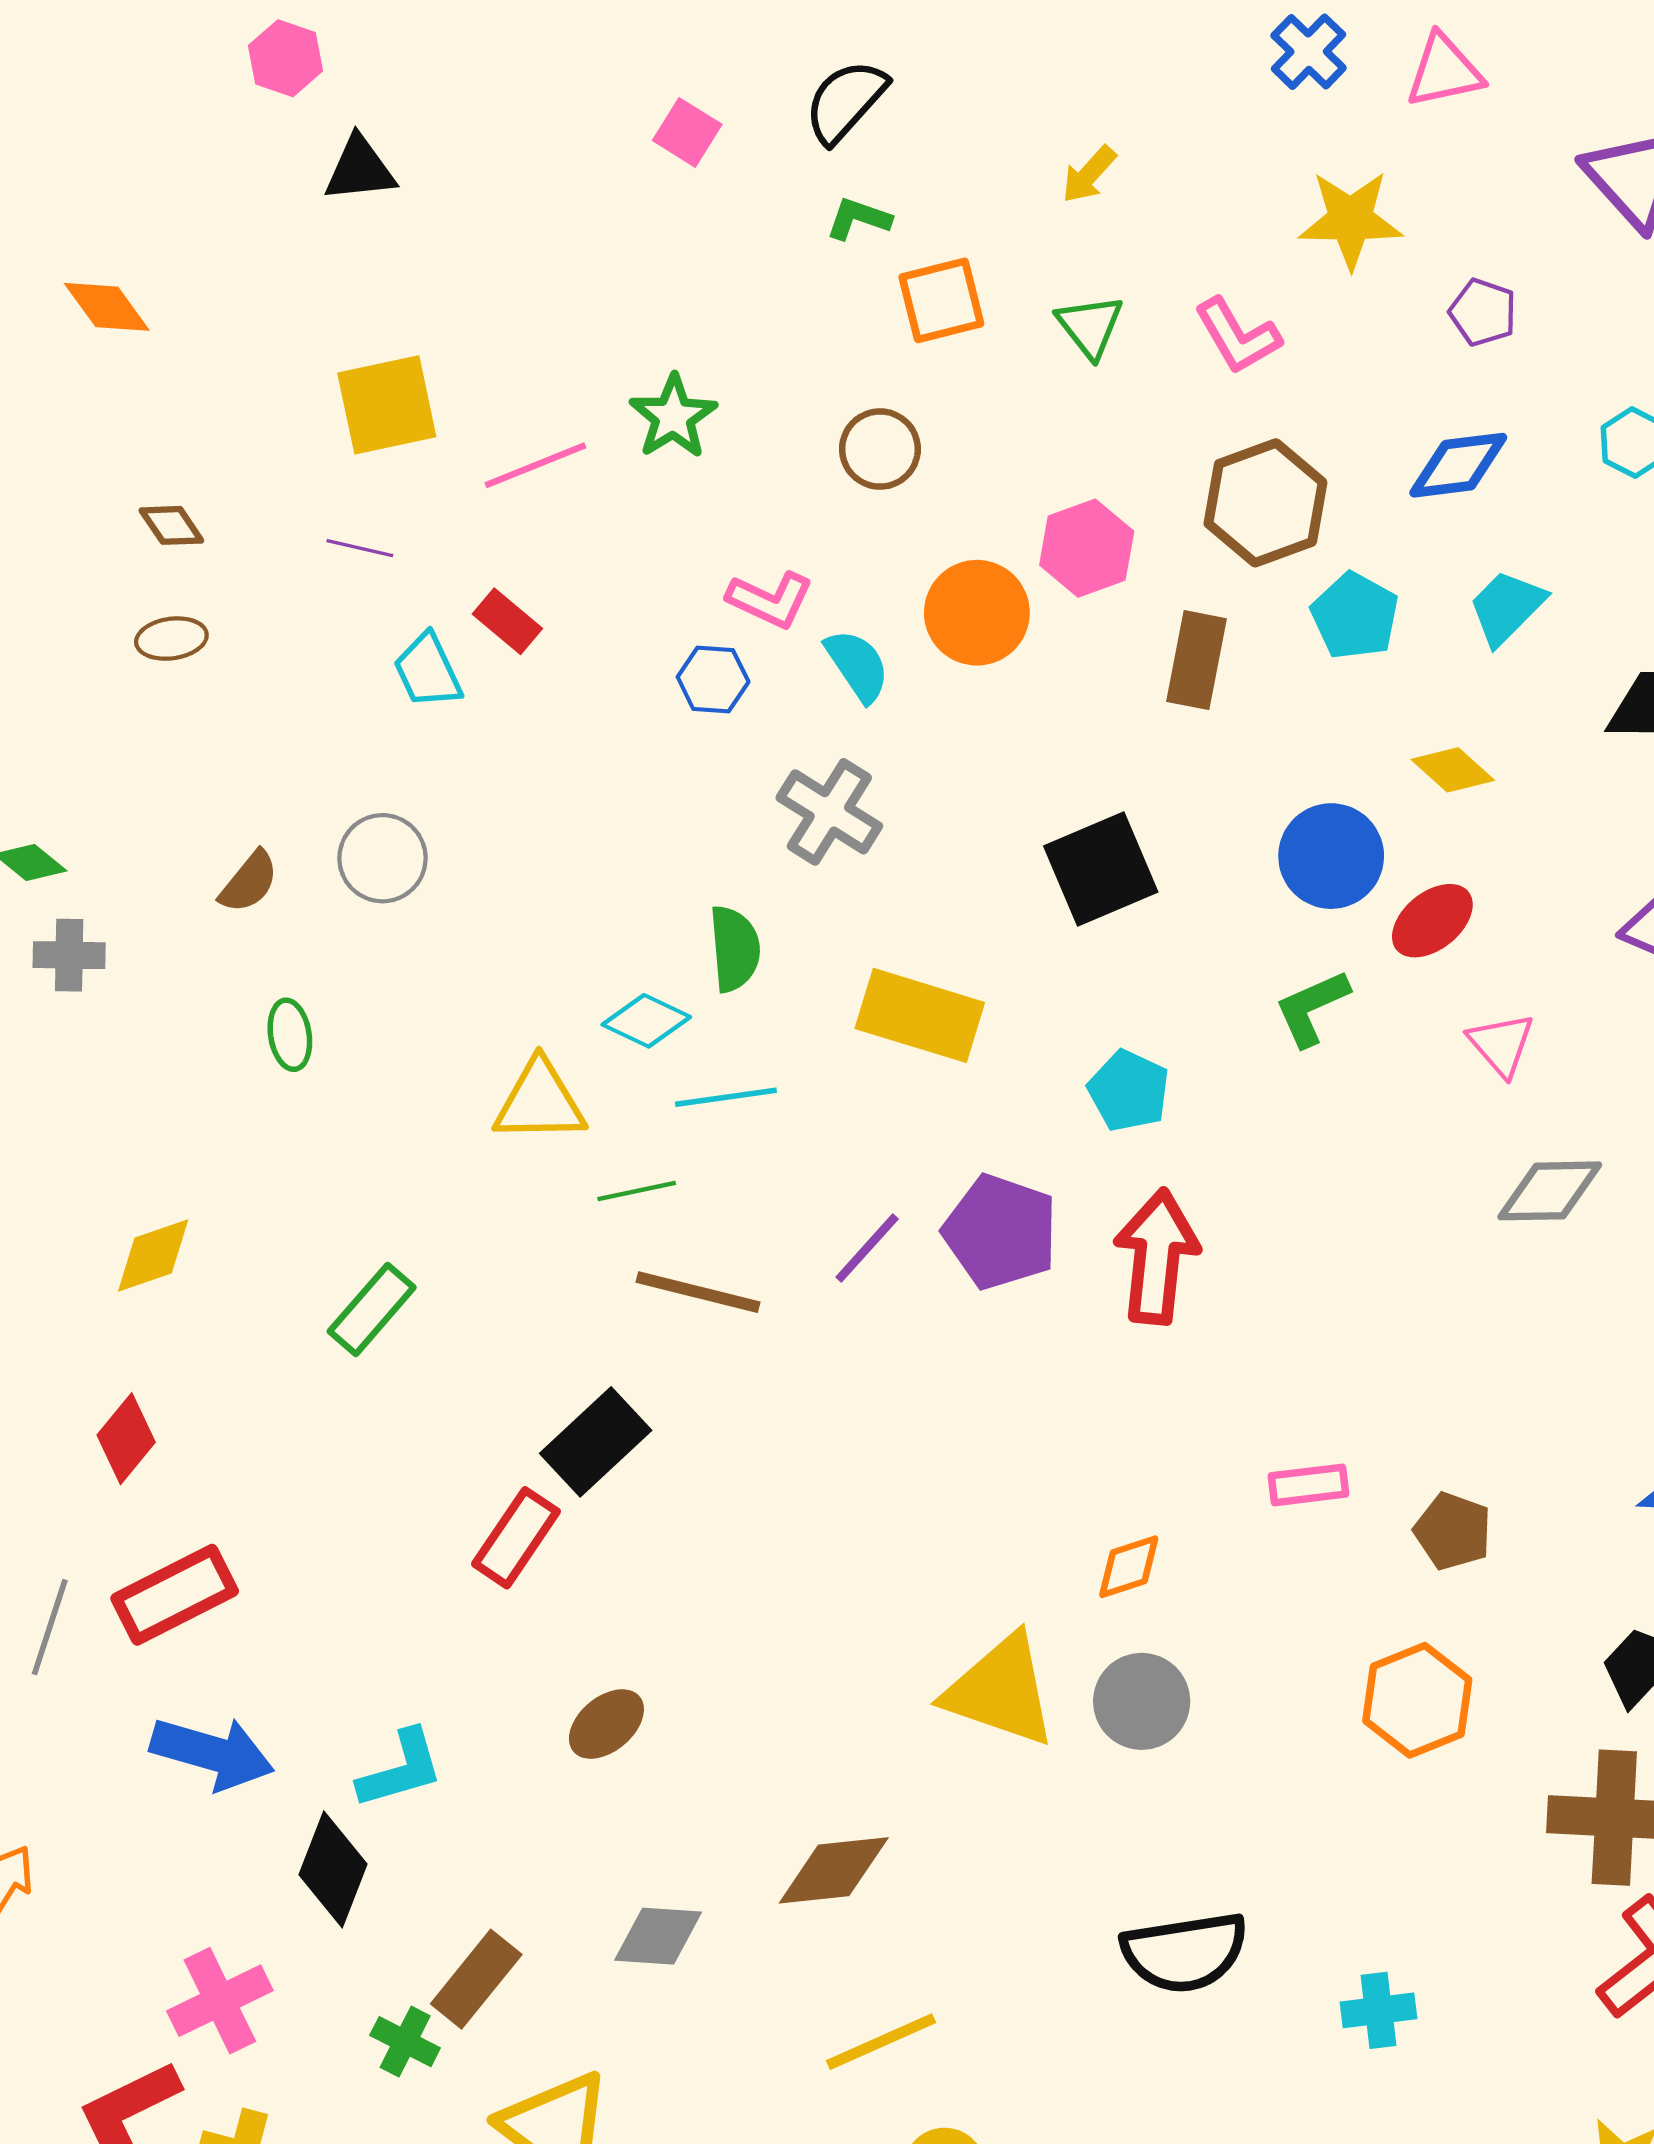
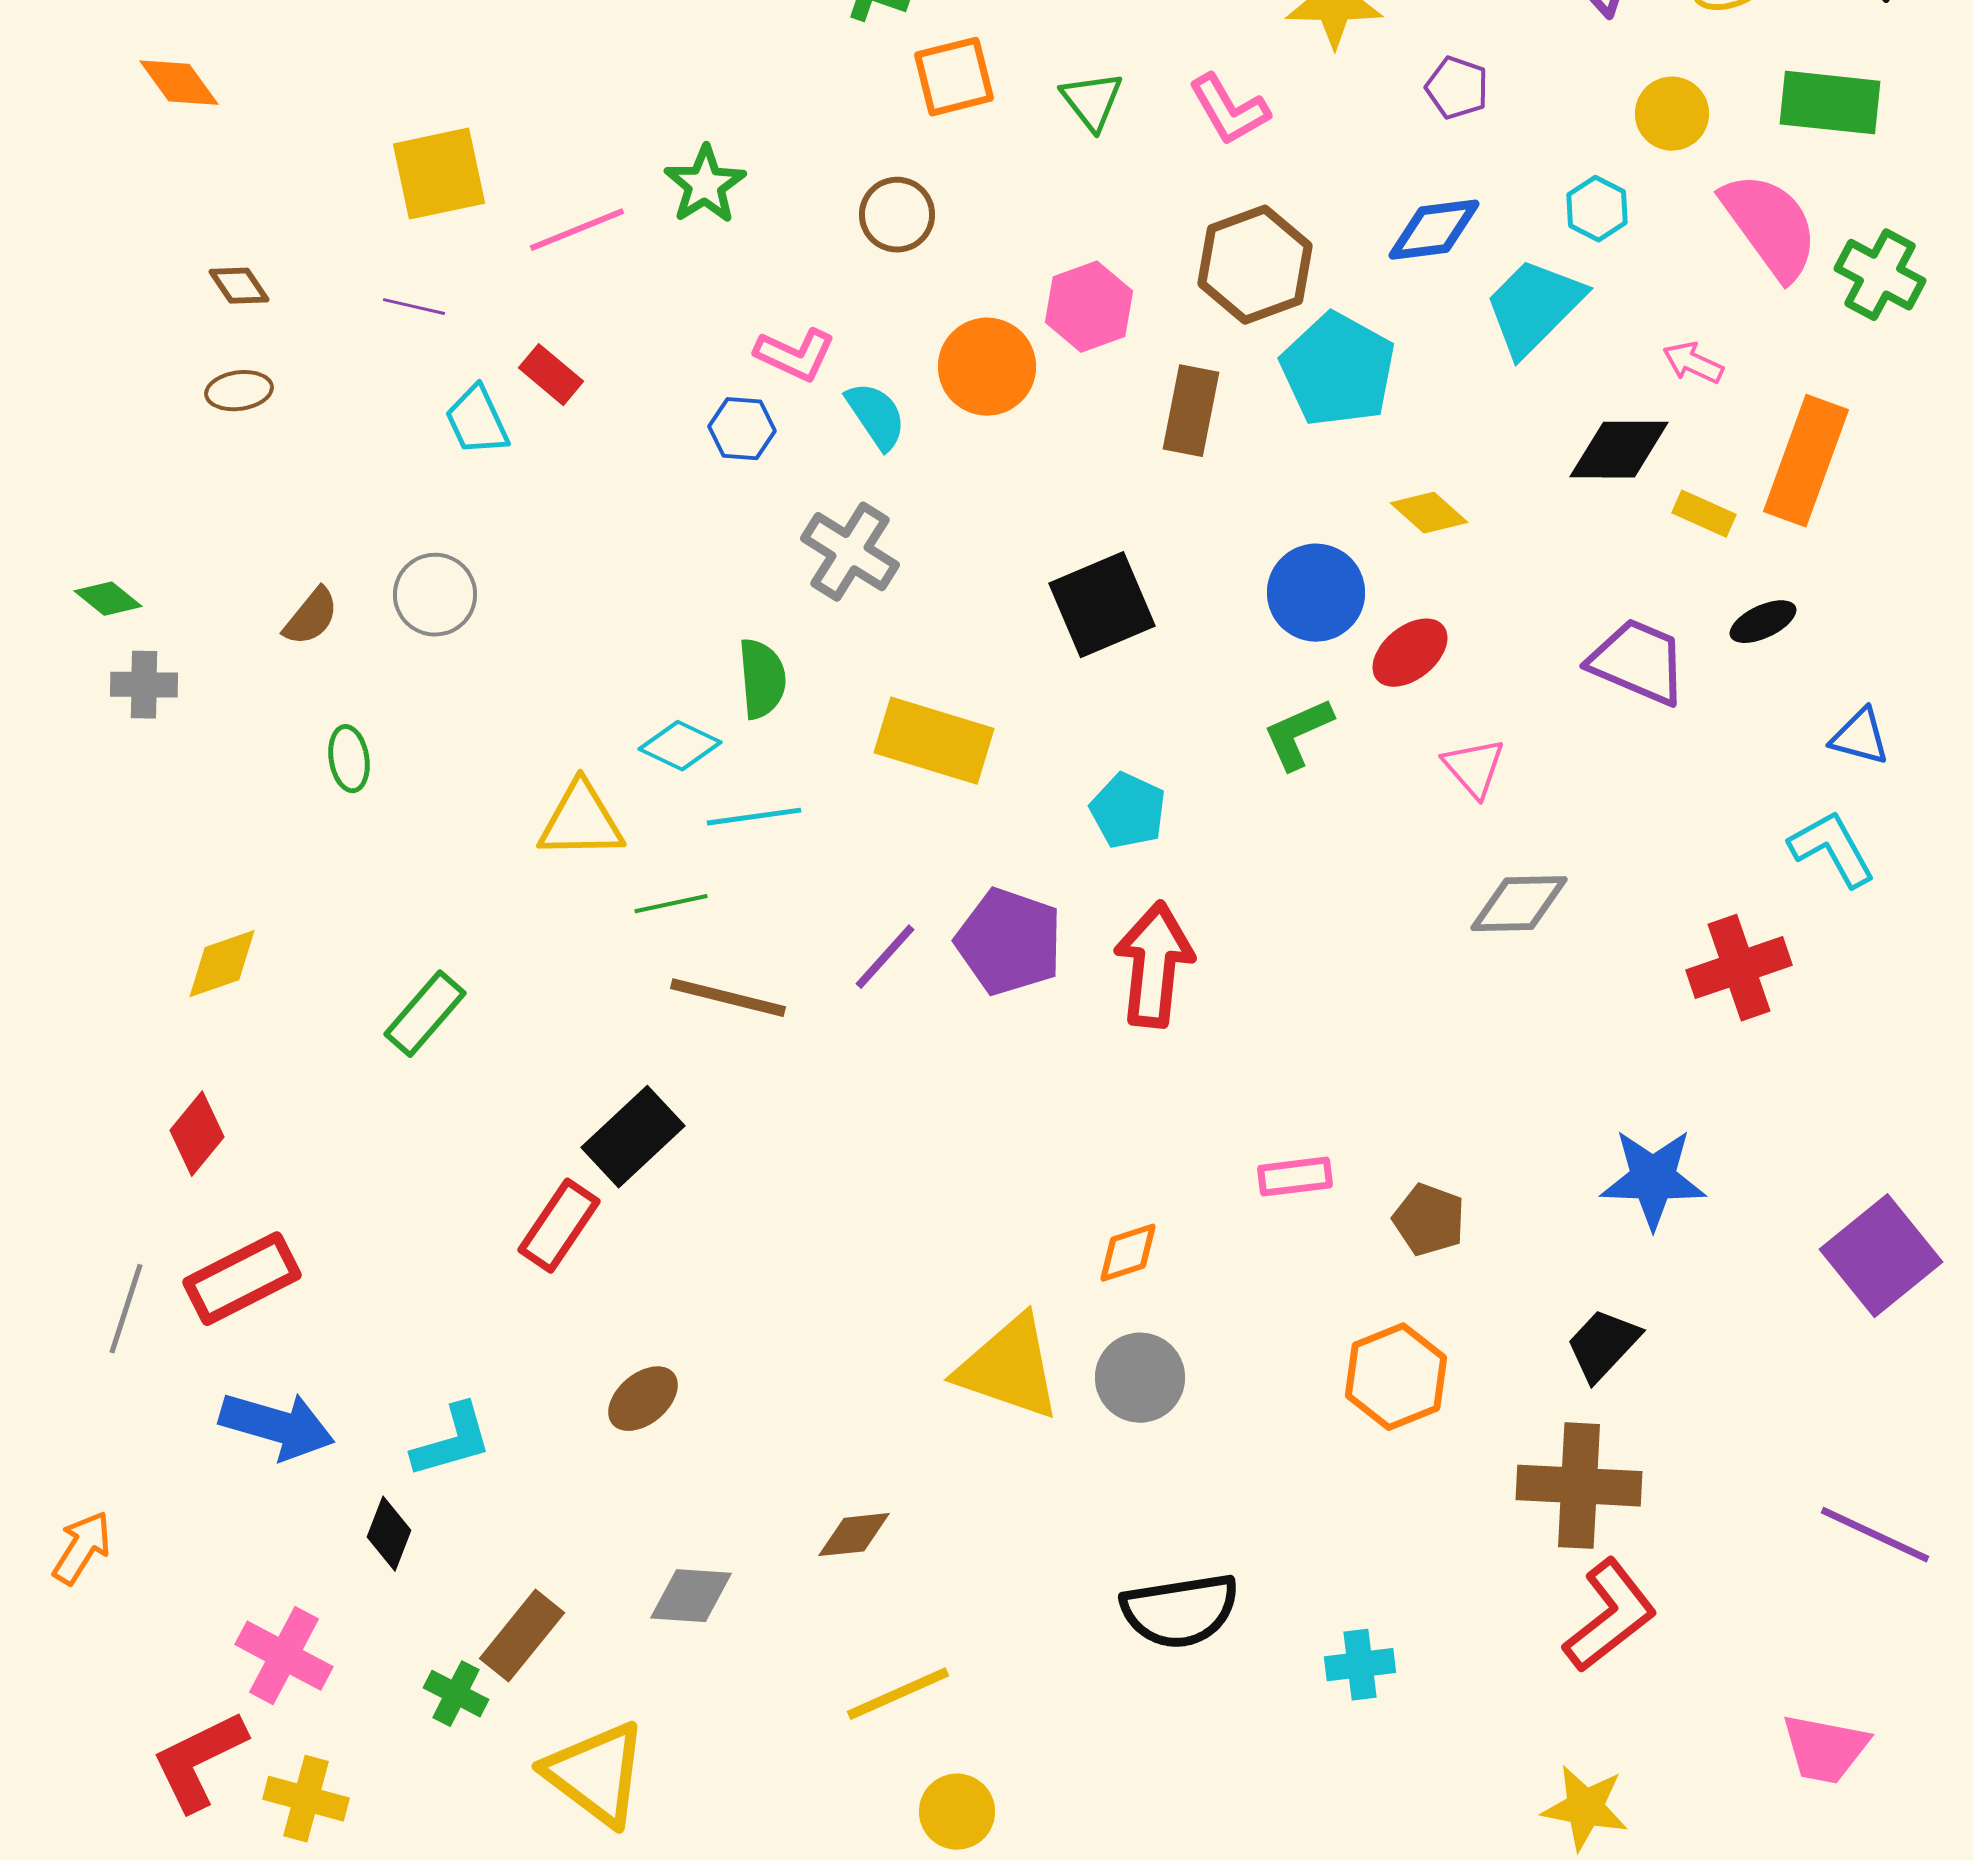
cyan trapezoid: (1507, 607) -> (1534, 307), moved, size x1.4
cyan pentagon: (1355, 616) -> (1338, 370), size x1.4
black diamond: (333, 1869) -> (389, 1534), size x0.7
brown diamond: (834, 1870) -> (854, 1535), size x0.7
pink cross: (220, 2001) -> (284, 1656), turned -36

